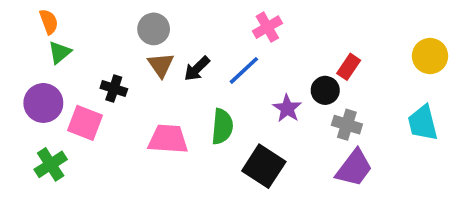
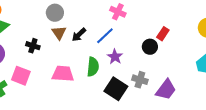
pink cross: (267, 27) -> (118, 12), turned -35
purple star: (287, 108) -> (115, 57), moved
pink square: (85, 123) -> (21, 76), moved
gray cross: (347, 125) -> (140, 80), moved

